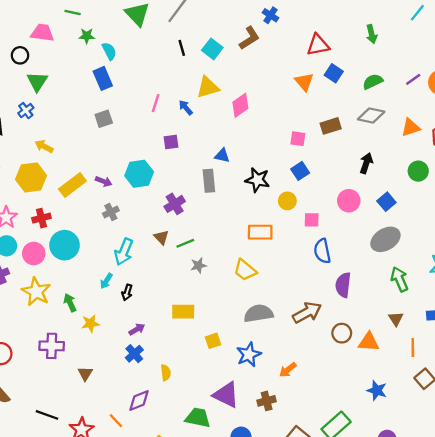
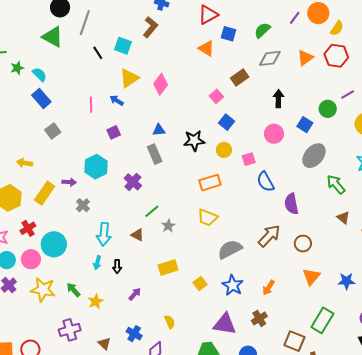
pink square: (298, 139) -> (216, 96), turned -32
yellow arrow: (44, 146) -> (24, 163), moved
green circle: (418, 171) -> (328, 109), moved
brown triangle: (161, 237) -> (137, 235), moved
orange triangle: (369, 342) -> (311, 277), moved, turned -36
blue cross: (134, 354) -> (134, 334), moved

